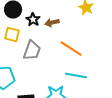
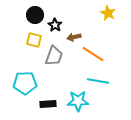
brown arrow: (52, 22) -> (74, 37), moved

